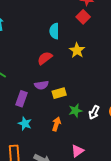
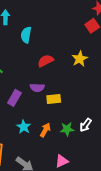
cyan semicircle: (54, 31) -> (26, 35), moved
green star: (75, 111) -> (67, 129), moved
cyan star: (25, 124) -> (24, 127), moved

